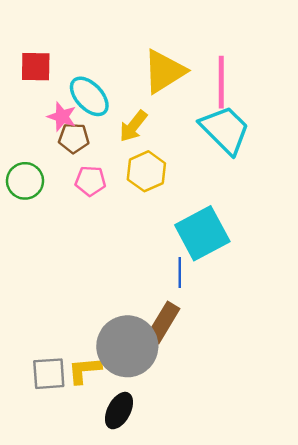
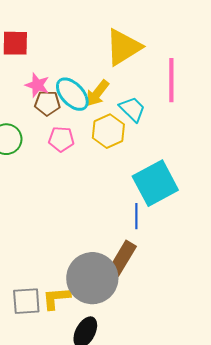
pink line: (221, 82) -> (171, 80), moved
cyan ellipse: (89, 96) -> (72, 94), moved
cyan trapezoid: (225, 130) -> (132, 109), moved, size x0.6

